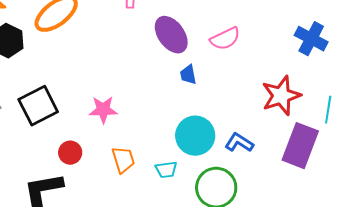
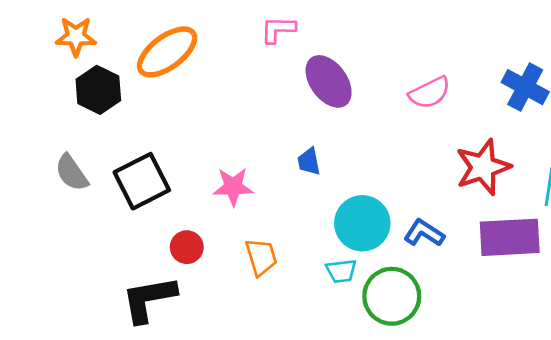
pink semicircle: (225, 39) -> (430, 93), moved
blue trapezoid: (188, 75) -> (309, 161), moved
purple rectangle: (300, 146) -> (510, 237), turned 66
cyan trapezoid: (166, 170) -> (341, 271), moved

